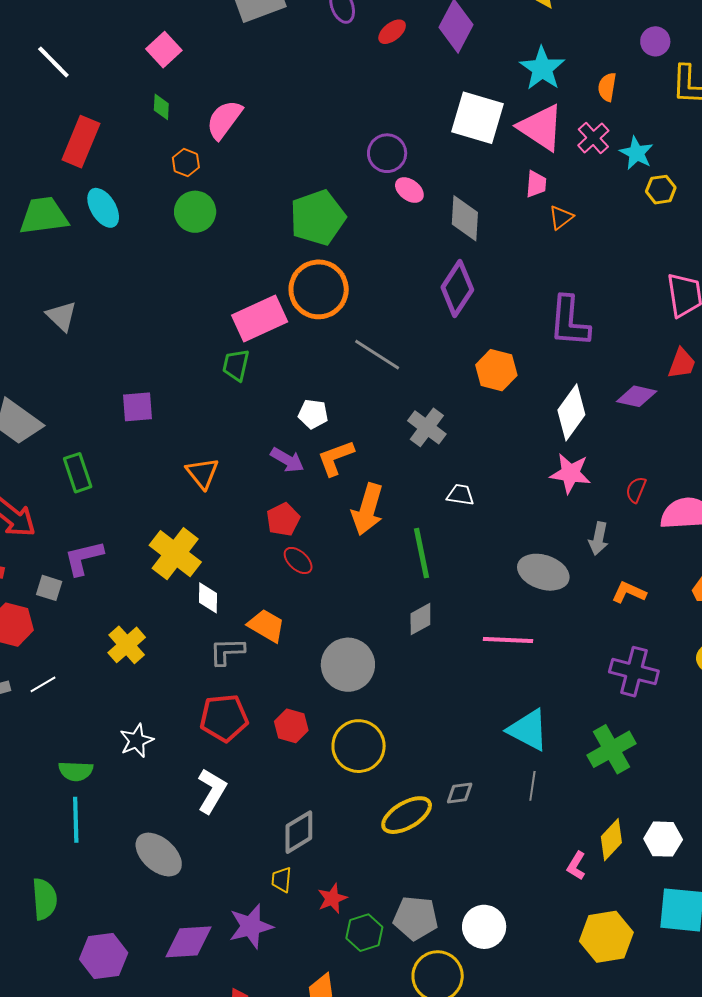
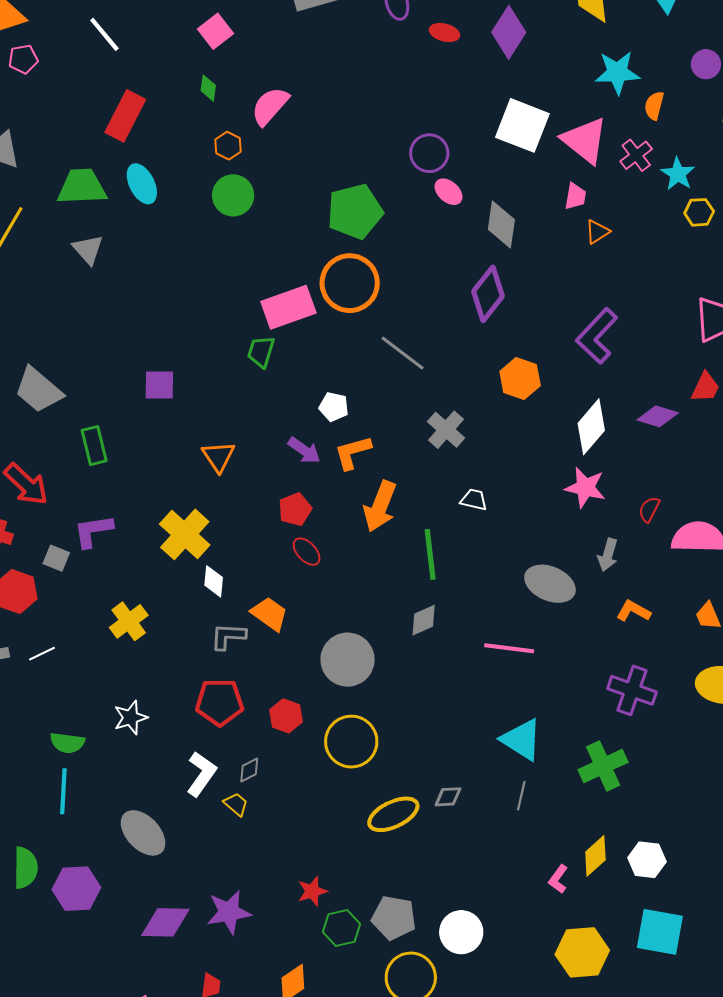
red ellipse: (392, 32) -> (444, 33), turned 48
cyan star: (542, 68) -> (617, 72), moved, turned 30
gray triangle: (61, 316) -> (88, 249), moved
purple L-shape: (569, 321) -> (597, 336), turned 34
gray diamond: (299, 832) -> (249, 770), moved, size x0.6
yellow trapezoid: (281, 880) -> (236, 804), moved, turned 120
purple hexagon: (104, 956) -> (76, 889), moved

